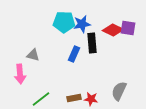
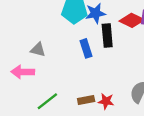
blue rectangle: (74, 54) -> (86, 48), turned -42
pink arrow: (20, 74) -> (23, 72), turned 96

